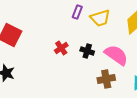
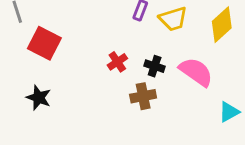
brown cross: (106, 79) -> (143, 96), moved

